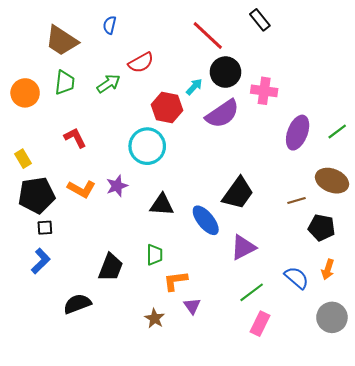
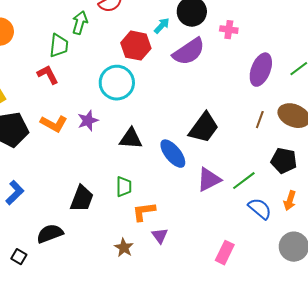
green trapezoid: (65, 82) -> (59, 46), moved
green arrow: (109, 84) -> (80, 23), turned -40
pink cross: (264, 91) -> (229, 30), size x0.7
brown line: (296, 200) -> (260, 120), moved, turned -54
black square: (45, 228) -> (19, 257), moved, turned 35
green line: (252, 292) -> (244, 181), moved

